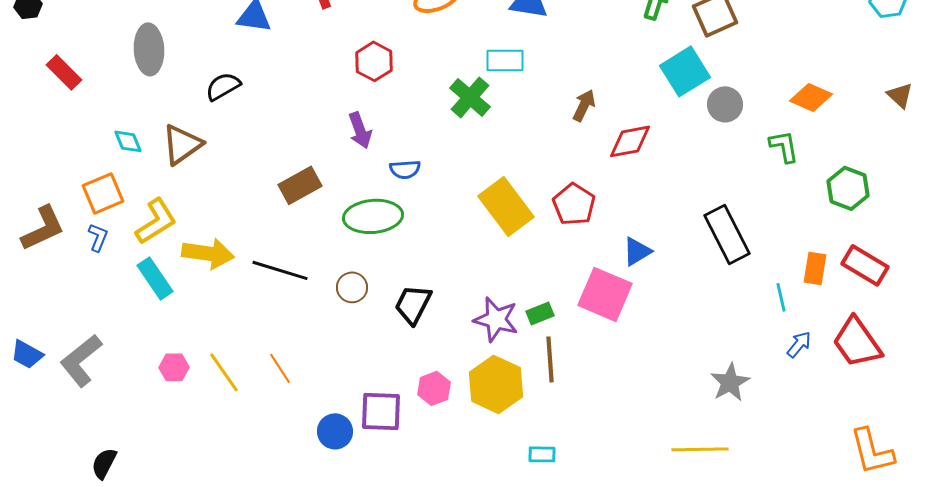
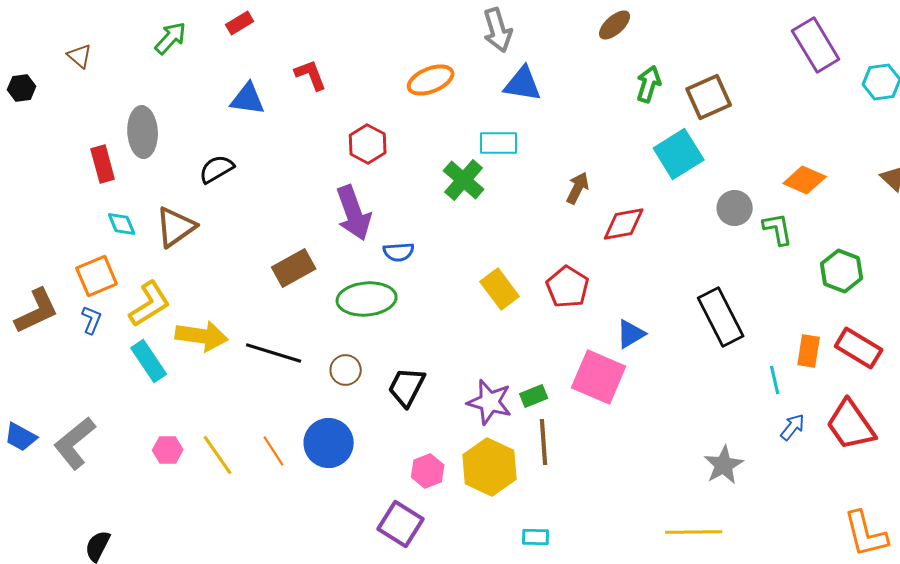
red rectangle: (64, 72) -> (103, 164), moved, turned 30
gray circle: (725, 104) -> (735, 208), moved
purple arrow: (360, 130) -> (354, 213), size x1.5
yellow rectangle: (506, 206) -> (500, 289), size x0.7
purple square: (381, 411) -> (401, 524), moved, turned 30
blue circle: (335, 431) -> (329, 443), moved, size x1.4

